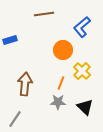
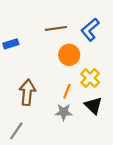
brown line: (44, 14) -> (56, 28), moved
black triangle: (85, 107) -> (93, 106), moved

